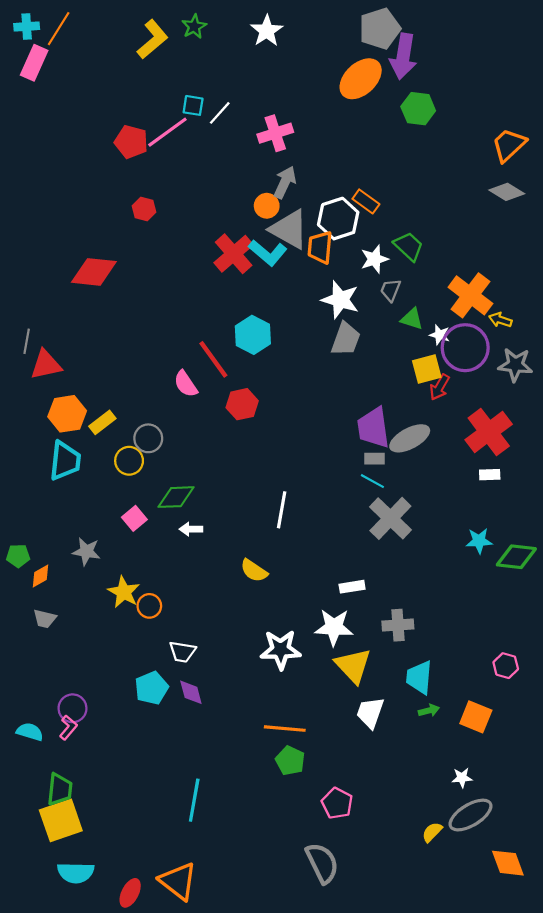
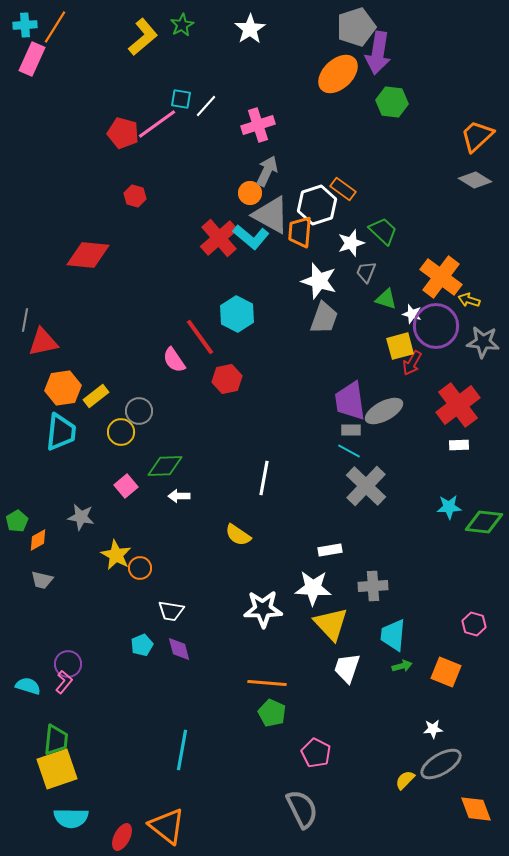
green pentagon: (18, 556) -> (17, 521), turned -30
cyan pentagon: (151, 688) -> (142, 645), size x0.7

